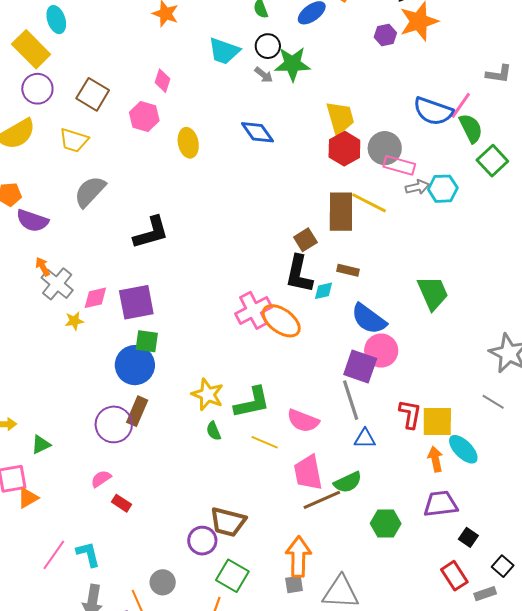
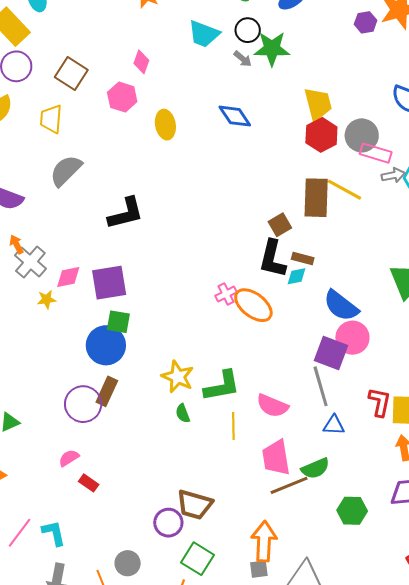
yellow trapezoid: (74, 140) -> (51, 119), turned 76
brown rectangle: (348, 270) -> (303, 259), moved
pink cross: (254, 310) -> (226, 294), size x0.6
yellow line: (265, 442) -> (233, 426), turned 64

